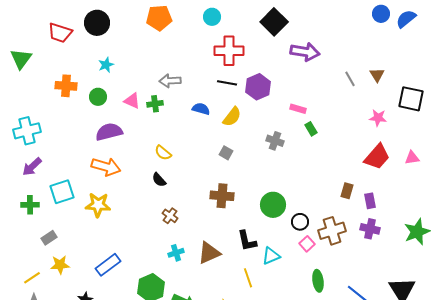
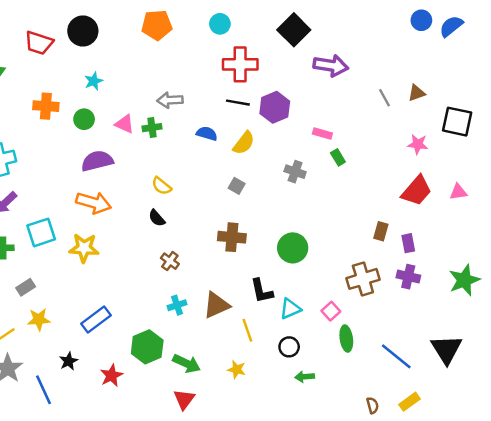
brown triangle: (377, 75) -> (417, 93), turned 42
black circle: (300, 222) -> (289, 347), moved
pink square: (307, 244) -> (331, 311), moved
yellow line: (248, 278) -> (247, 330), moved

